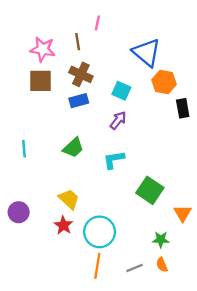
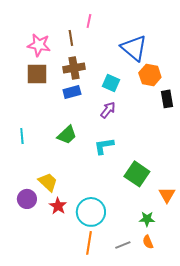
brown cross: (81, 74) -> (74, 68), turned -35
yellow trapezoid: (69, 199) -> (48, 182), moved
purple circle: (19, 212) -> (27, 199), moved

